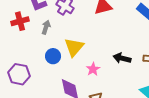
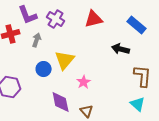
black arrow: (122, 58) -> (121, 49), moved

